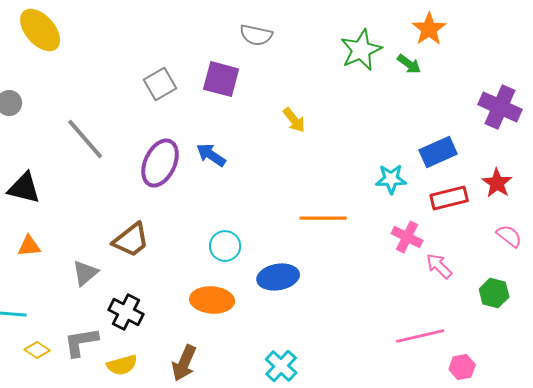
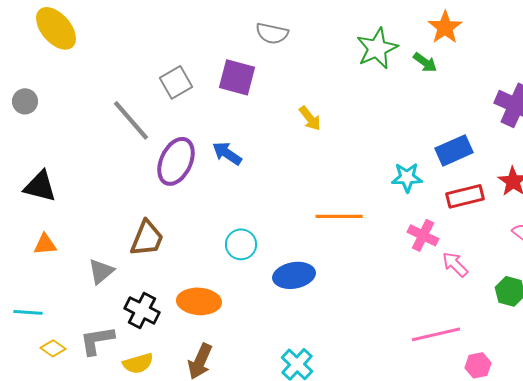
gray line: (85, 139) -> (131, 120), moved
brown trapezoid: (131, 240) -> (147, 238), turned -30
orange ellipse: (212, 300) -> (199, 301), moved

